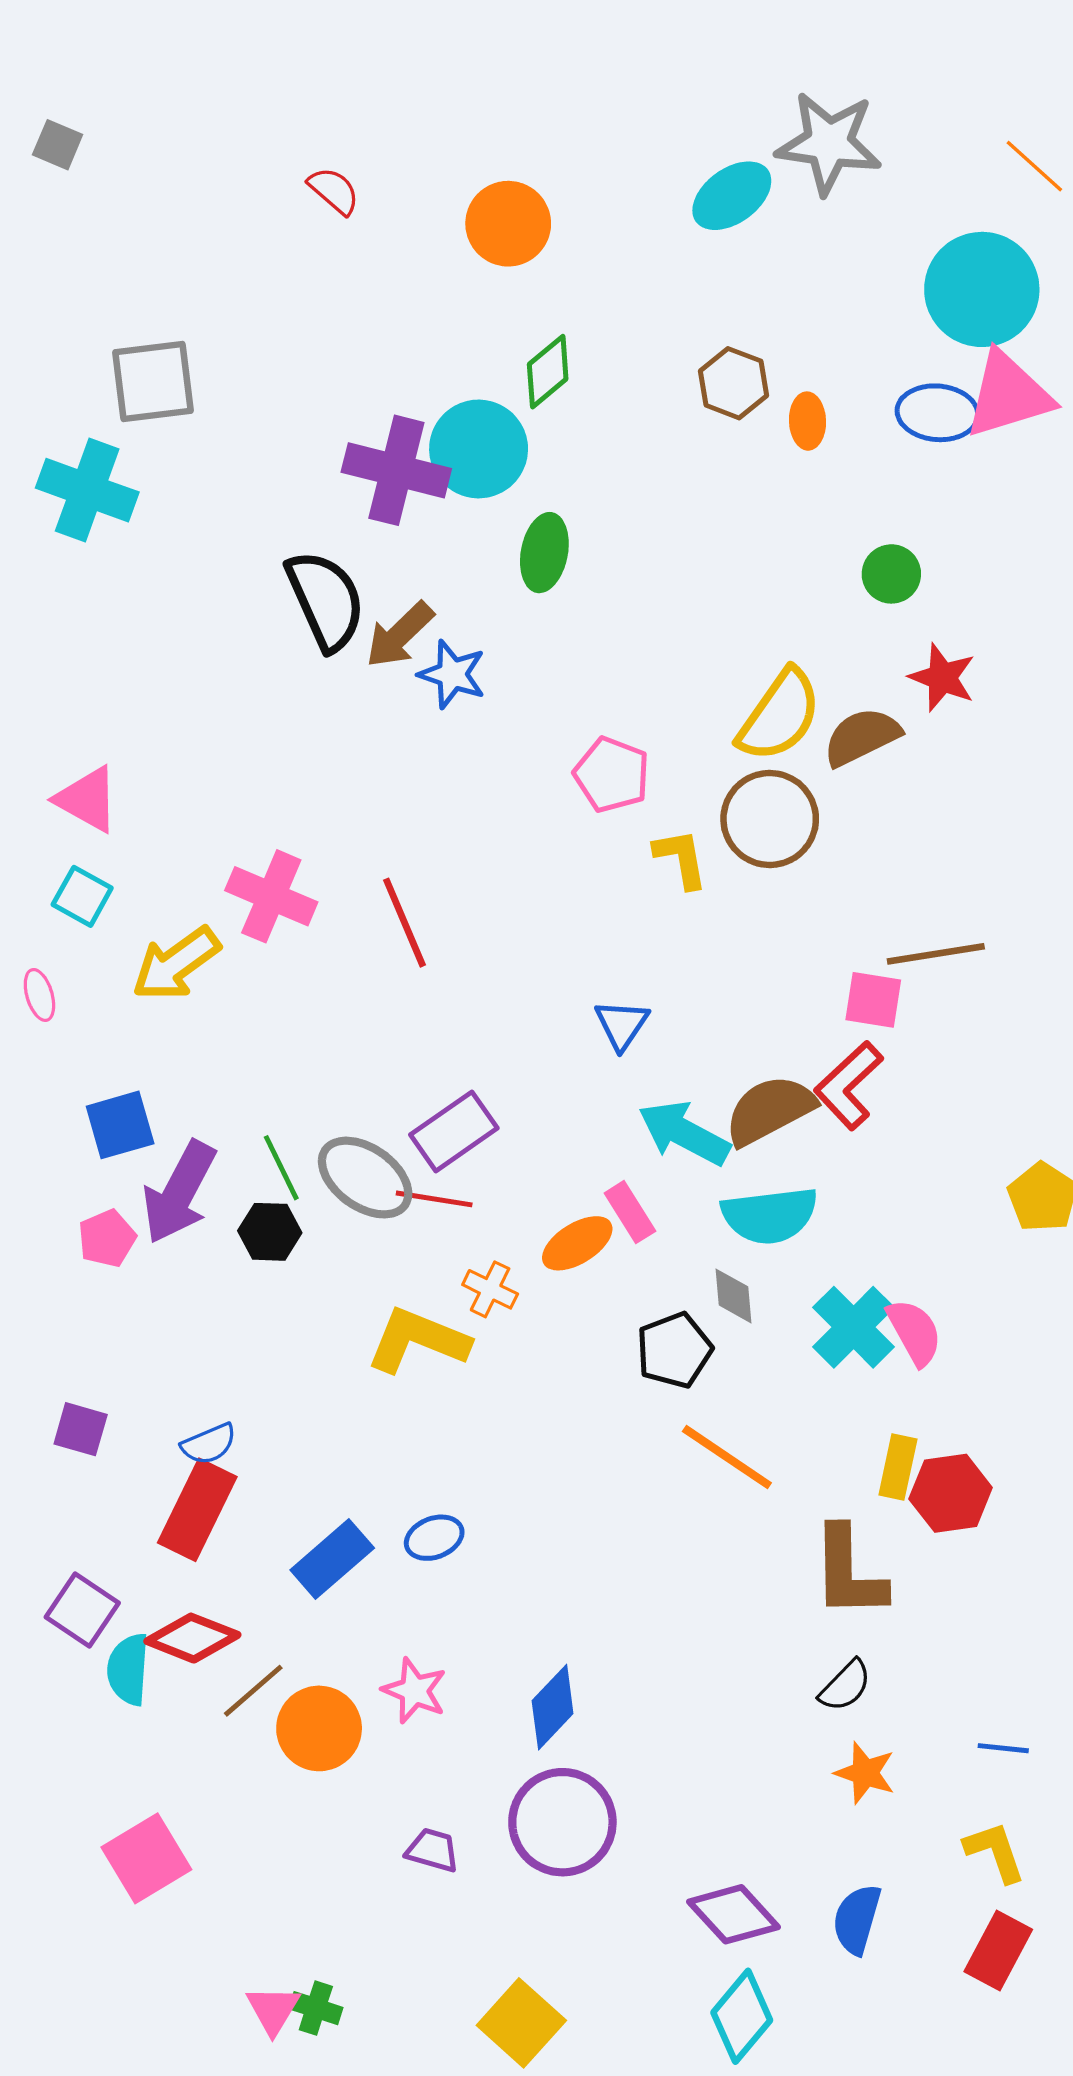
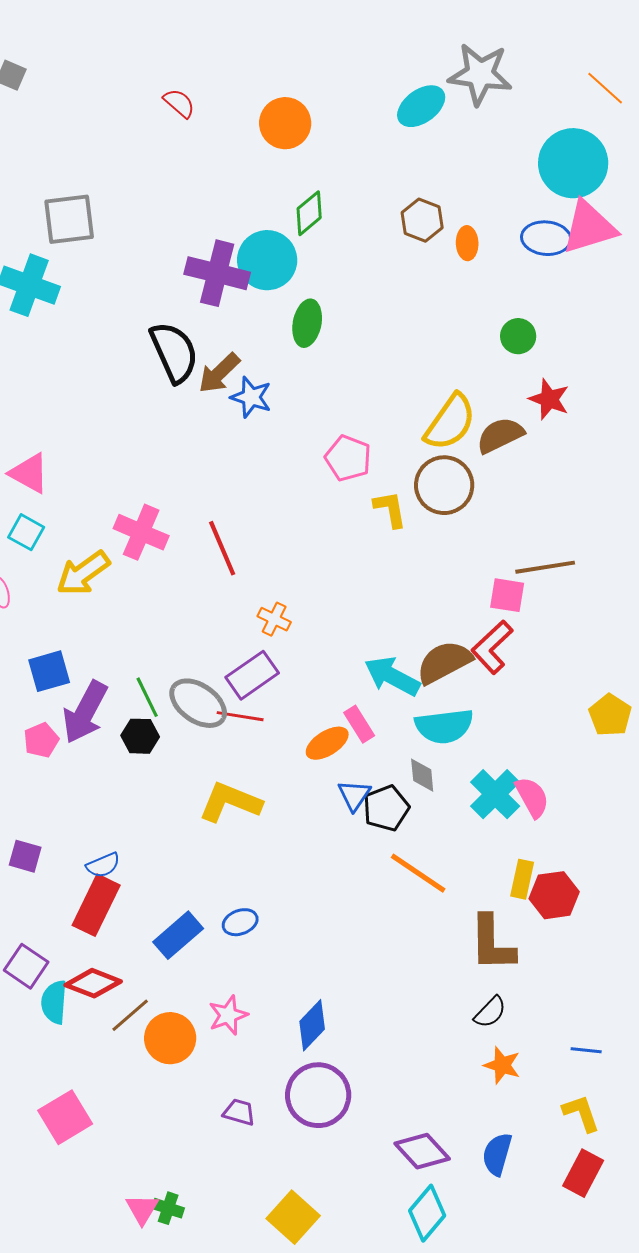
blue triangle: (622, 1025) -> (354, 795), moved
orange cross: (490, 1289) -> (274, 619), moved
pink star: (414, 1691) -> (228, 1015), turned 30

